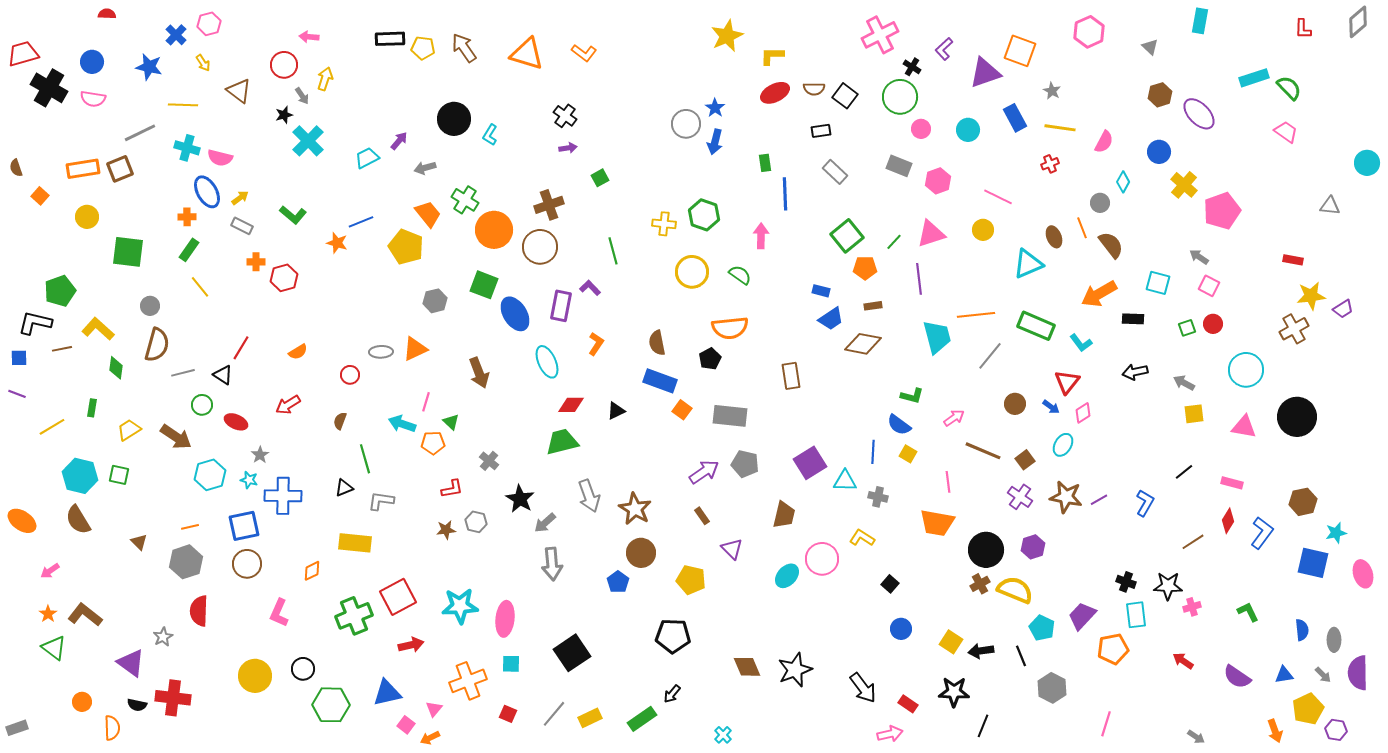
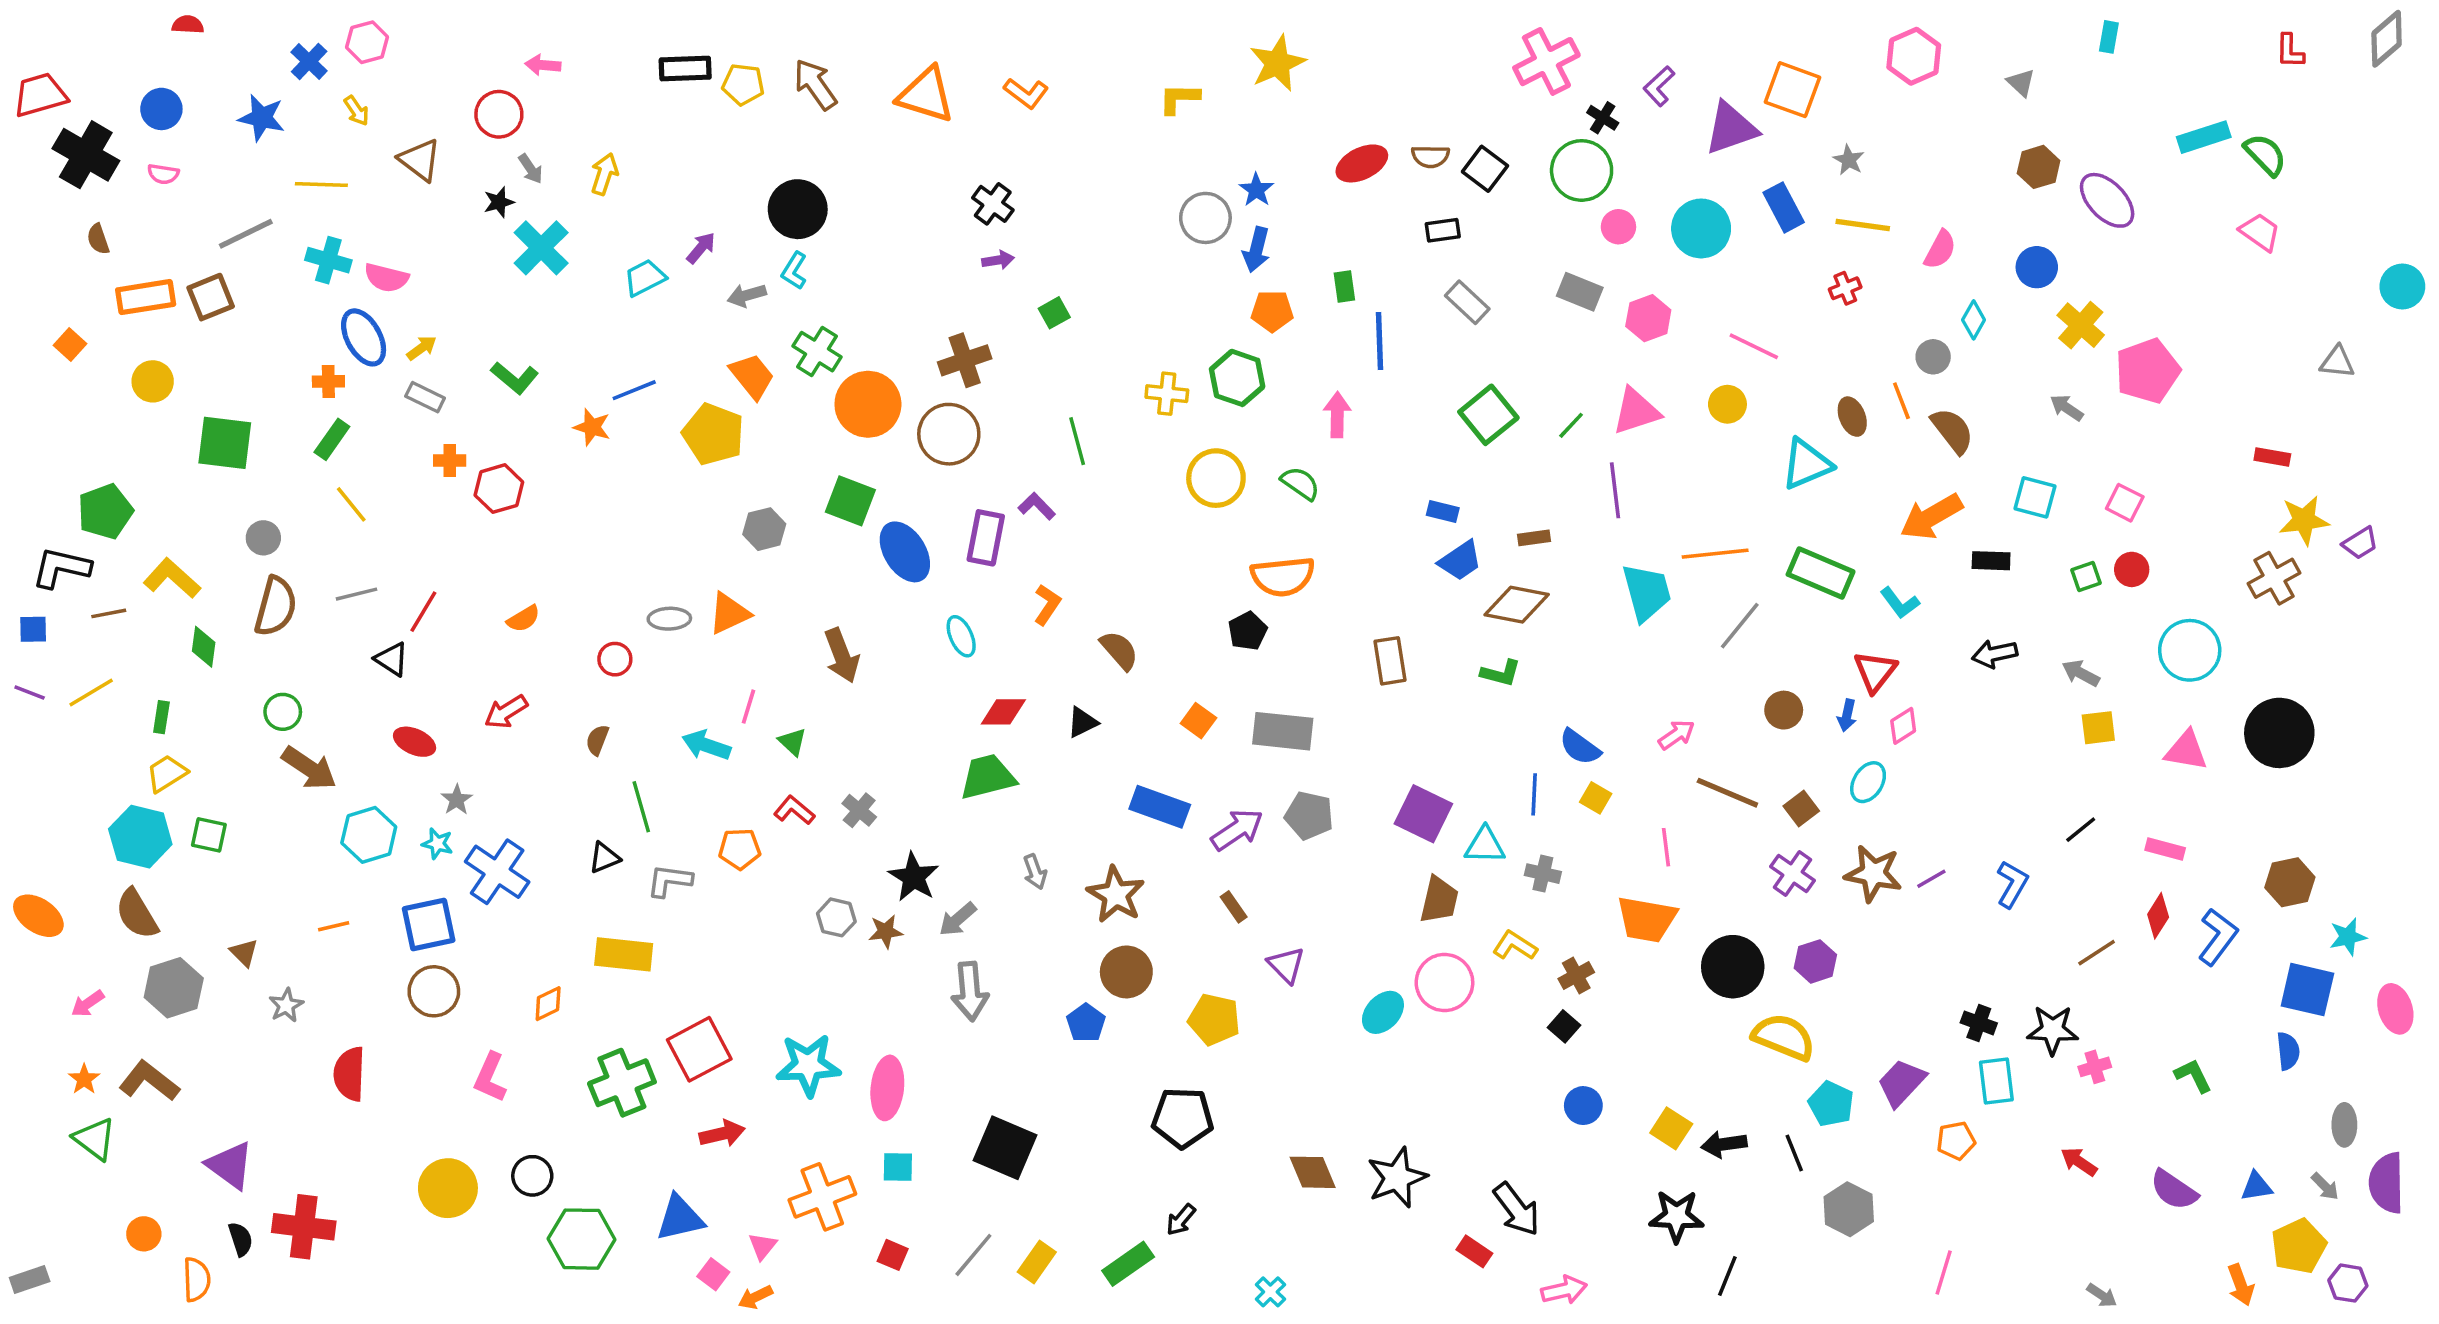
cyan rectangle: (1200, 21) -> (2109, 37), size x0.7
yellow L-shape: (772, 56) -> (1179, 98), moved
yellow arrow: (325, 79) -> (604, 174), moved
pink semicircle: (93, 99) -> (163, 174), size x0.7
cyan circle: (968, 130) -> (1701, 228), size x1.4
cyan L-shape: (490, 135) -> (794, 271), moved
brown semicircle: (16, 168) -> (98, 239), moved
gray arrow: (1199, 257) -> (2067, 408), moved
orange pentagon: (865, 268) -> (1272, 311), moved
brown semicircle: (657, 343) -> (1119, 650), moved, turned 150
cyan ellipse: (547, 362) -> (961, 636), size x0.7
gray line: (183, 373) -> (357, 594), moved
blue rectangle: (660, 381) -> (1160, 807), moved
green L-shape: (912, 396) -> (1501, 673), moved
green circle: (202, 405) -> (283, 712), moved
blue arrow: (1051, 407) -> (1847, 715), turned 66
yellow line: (52, 427) -> (91, 692), moved
yellow trapezoid: (129, 430) -> (167, 773), moved
orange pentagon: (433, 443) -> (740, 849), moved
purple square: (810, 463) -> (1423, 814), turned -32
red L-shape: (452, 489) -> (794, 810), moved, turned -130
blue cross: (283, 496) -> (497, 872), turned 33
gray arrow: (589, 496) -> (1035, 872), size x0.6
brown trapezoid: (784, 515) -> (1439, 900), moved
brown star: (446, 530) -> (886, 932), moved
gray hexagon: (186, 562) -> (174, 988), moved
brown cross: (980, 584) -> (1576, 975), moved
blue semicircle: (1302, 630) -> (2288, 1051), moved
gray star: (163, 637) -> (286, 1005), moved
orange pentagon: (1113, 649) -> (1956, 1141), size x0.7
black square: (572, 653) -> (1005, 1148), turned -33
red rectangle: (908, 704) -> (1474, 1251), moved
black semicircle: (137, 705) -> (241, 1239), turned -120
yellow rectangle: (590, 718) -> (1037, 1262), turned -30

